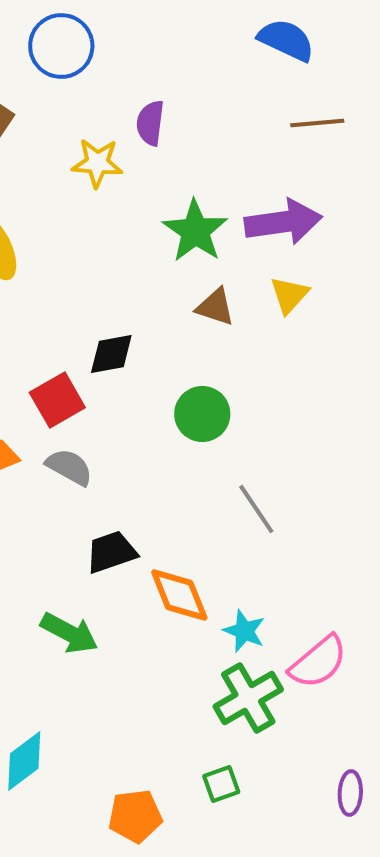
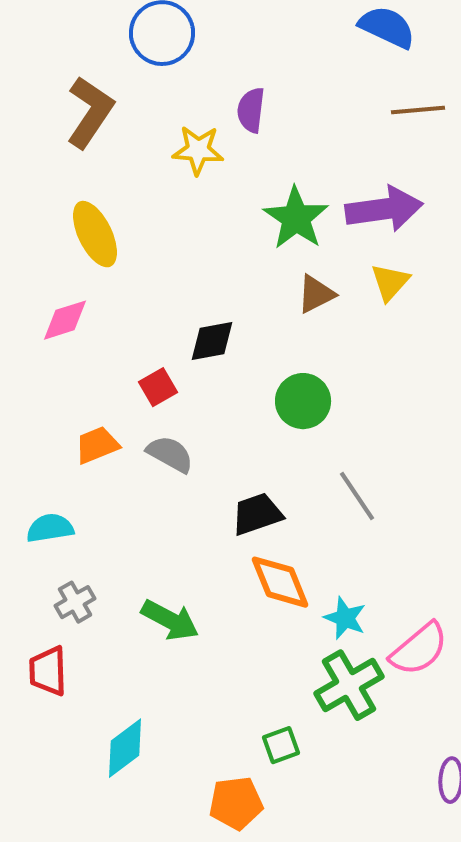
brown triangle: (215, 307) -> (316, 294), turned -45
red square: (57, 400) -> (158, 387), size x0.7
black trapezoid: (111, 552) -> (257, 514), moved
green square: (221, 784) -> (281, 745), moved

